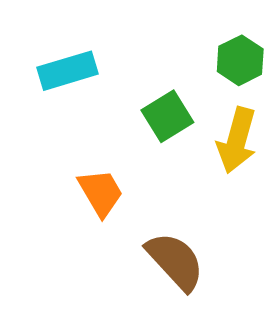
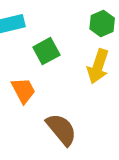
green square: (167, 116) -> (46, 51), moved

